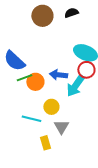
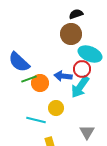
brown circle: (42, 16) -> (71, 34), moved
red circle: (86, 70) -> (82, 69), moved
gray triangle: (61, 127) -> (87, 132), moved

